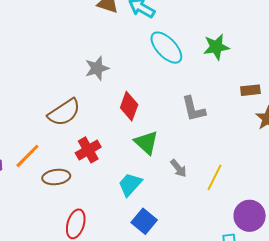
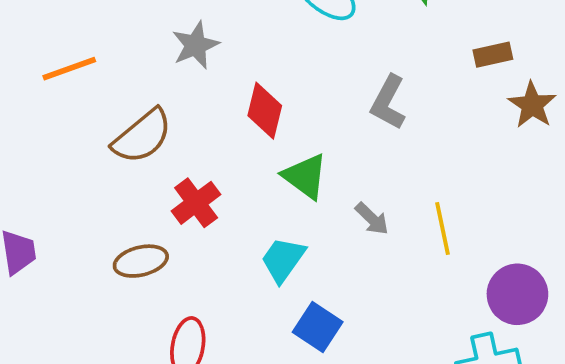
gray L-shape: (194, 109) -> (388, 102), turned 48
orange line: (27, 156) -> (69, 69), moved, turned 32
yellow line: (214, 177) -> (442, 229), turned -32

